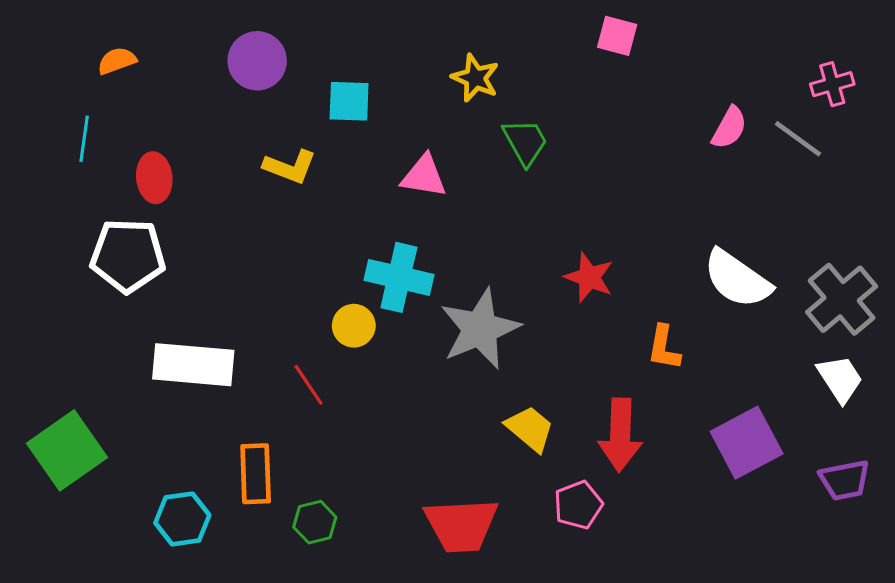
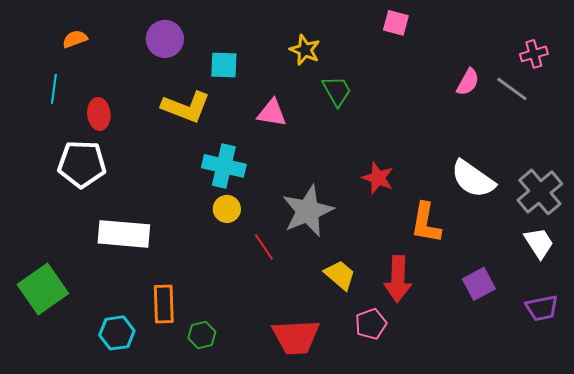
yellow L-shape: (290, 167) -> (186, 107), size x1.4
cyan cross: (399, 277) -> (224, 166), moved
orange L-shape: (664, 348) -> (426, 223), size x1.4
red line: (309, 385) -> (264, 247), moved
purple square: (747, 443) -> (479, 284), size x0.7

